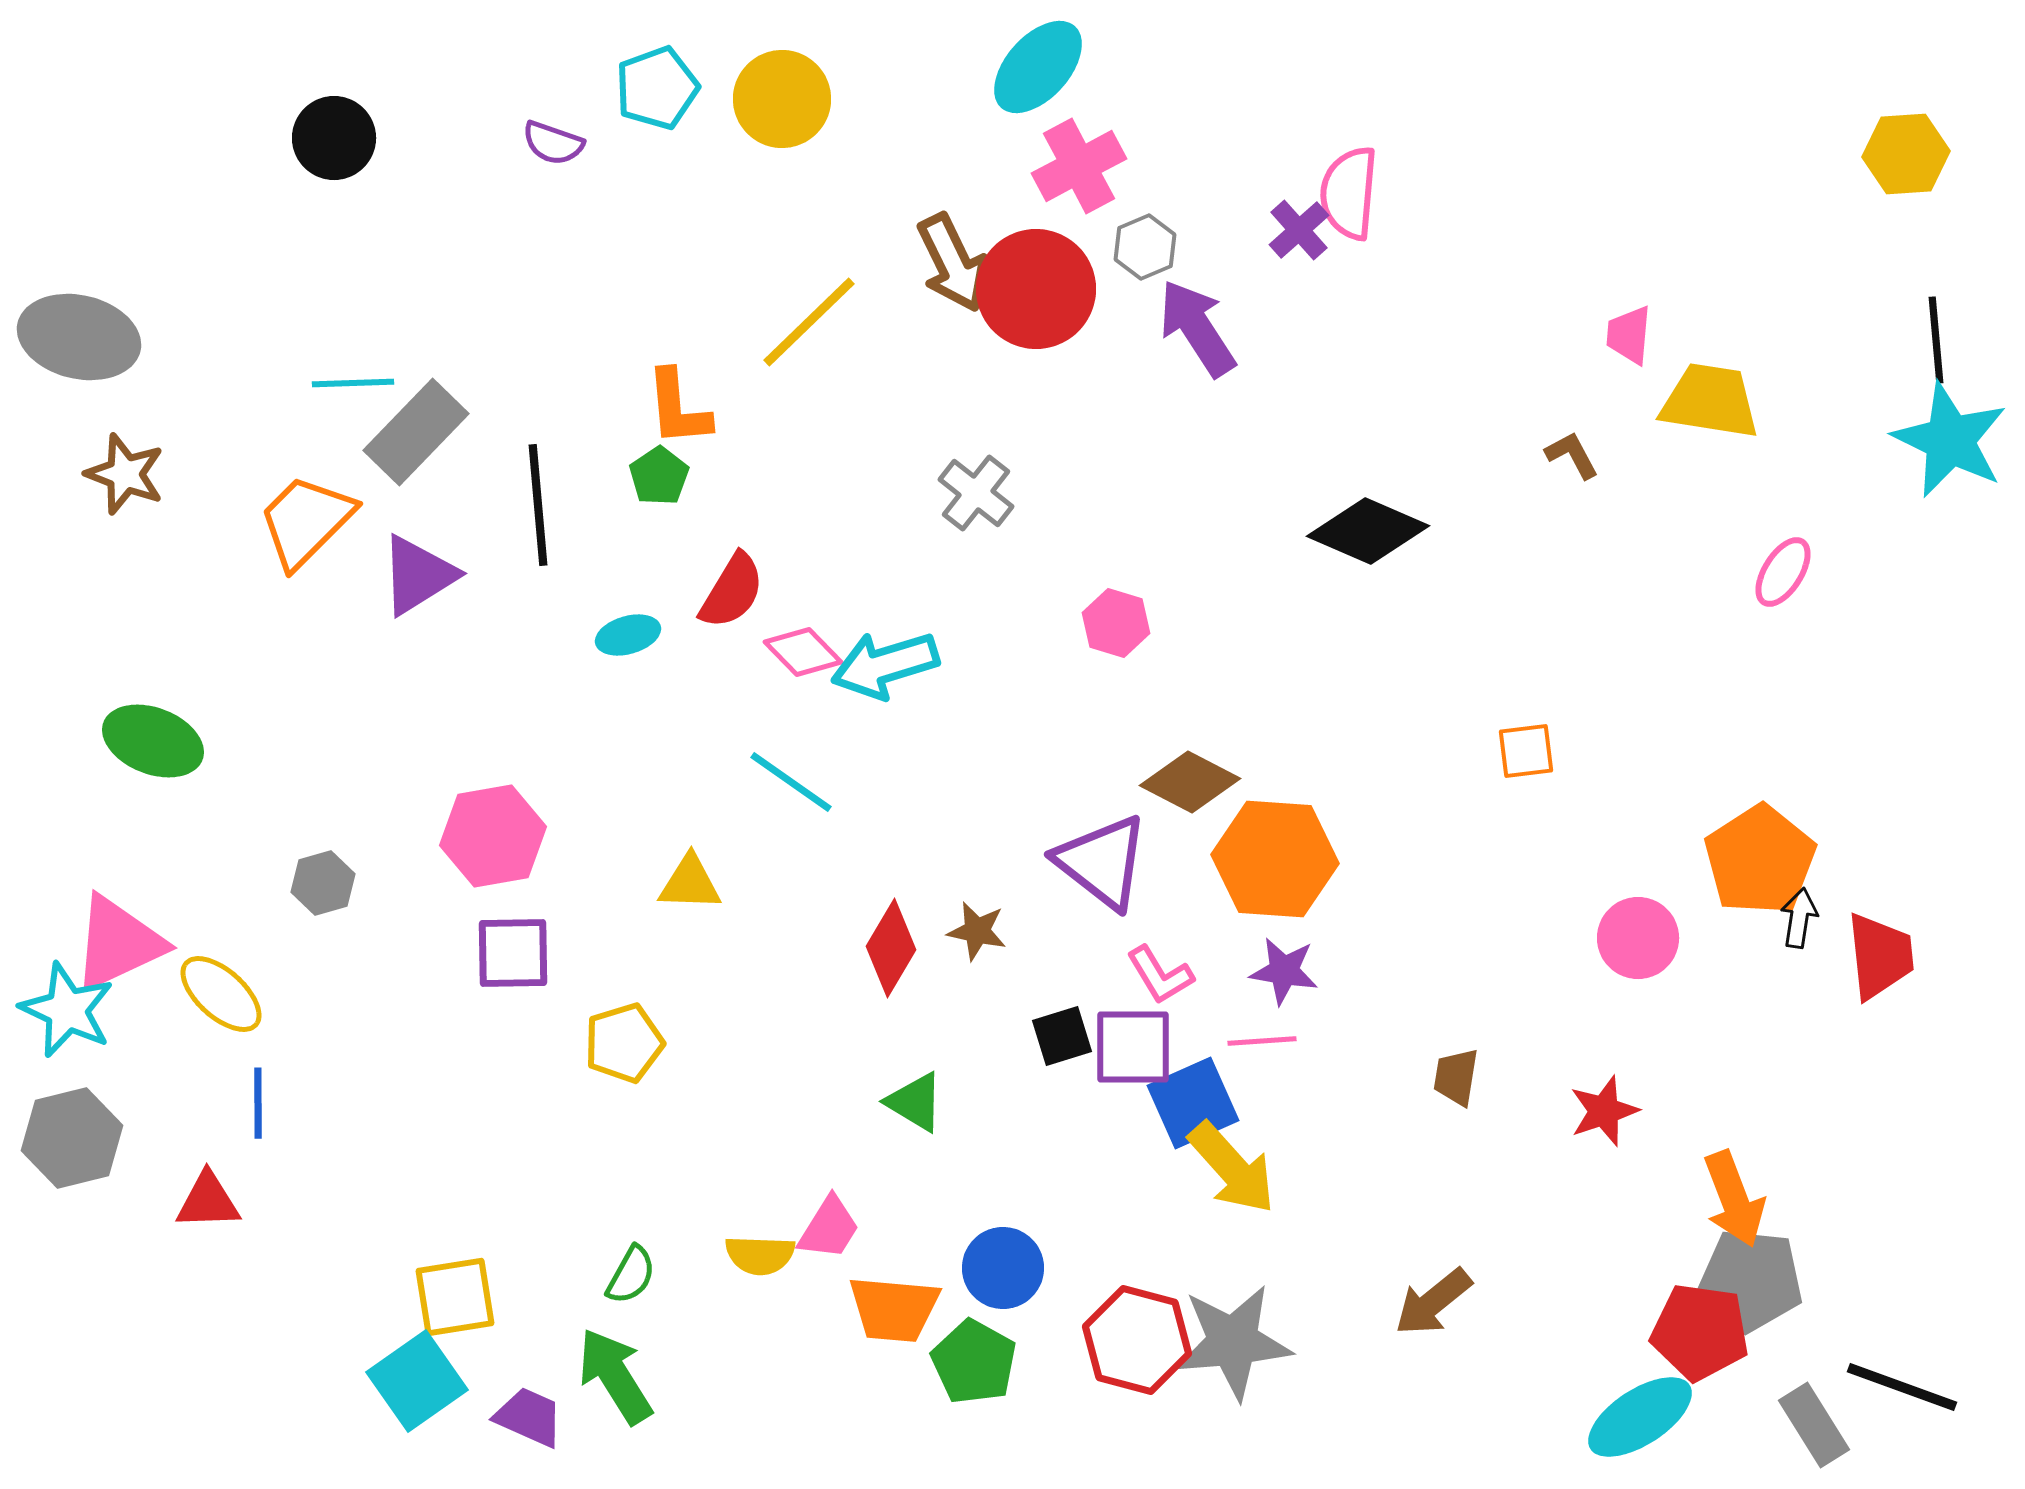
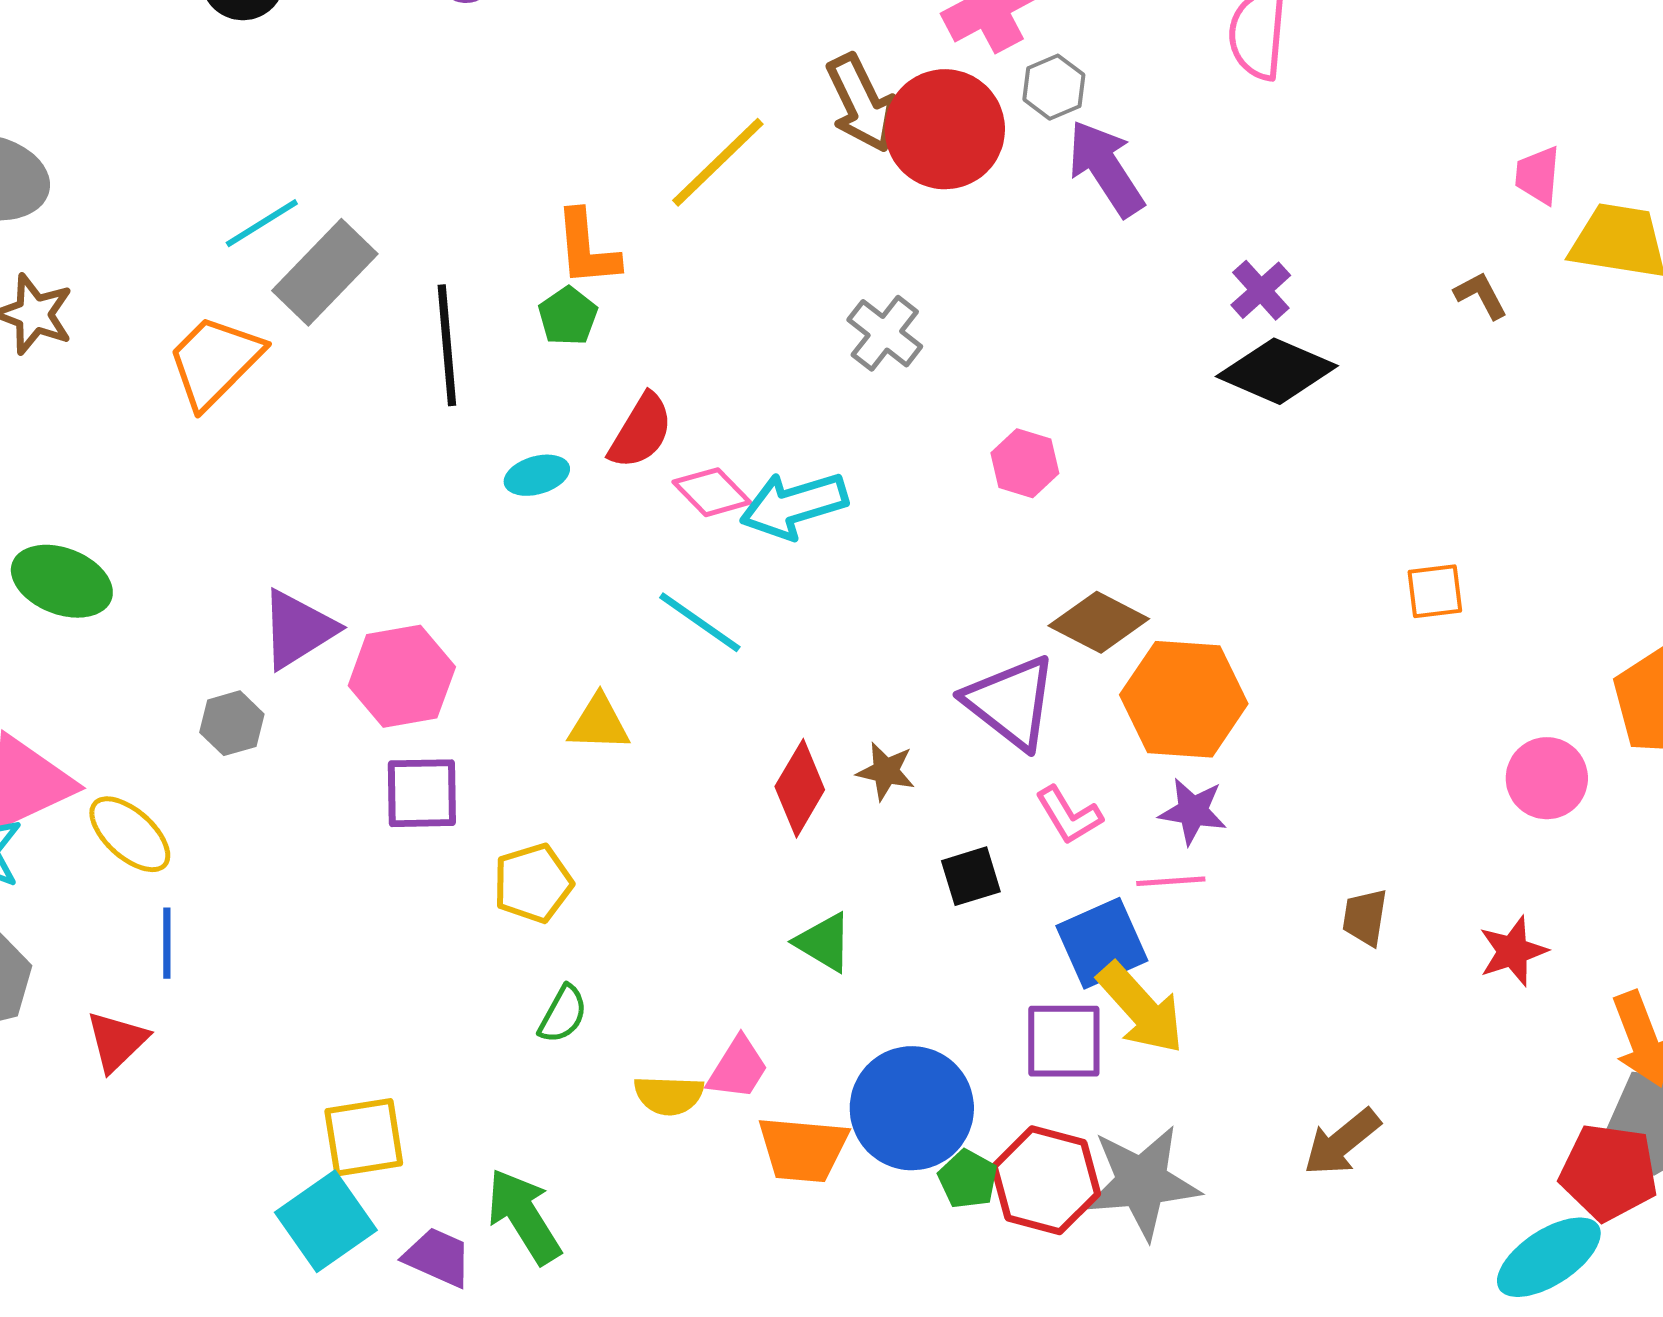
purple cross: (1299, 230) -> (1261, 290), moved
cyan line: (353, 383) -> (262, 223), turned -30
purple triangle: (418, 575) -> (298, 629), moved
purple square: (1133, 1047) -> (1064, 1041), moved
red triangle: (208, 1201) -> (117, 1041), turned -42
blue circle: (1003, 1268) -> (912, 1108), size x1.5
green semicircle: (631, 1275) -> (563, 1014), moved
green pentagon: (974, 1362) -> (968, 1179), moved, size x0.7

